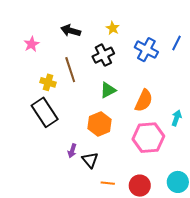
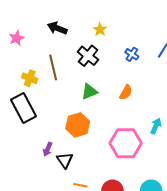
blue cross: (146, 50) -> (132, 54), size x0.6
black cross: (103, 55) -> (88, 56), turned -30
orange semicircle: (144, 101) -> (126, 92), moved, size x0.7

